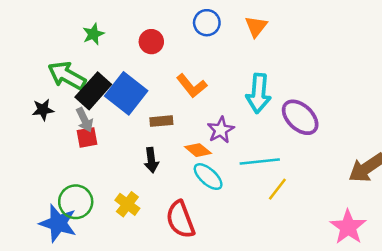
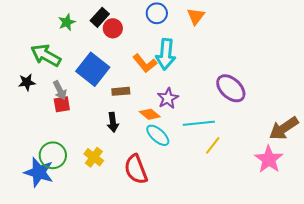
black rectangle: (93, 91) -> (100, 17), moved, size x0.7
cyan arrow: (259, 93) -> (166, 54), moved
pink star: (348, 227) -> (269, 159), moved

